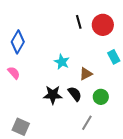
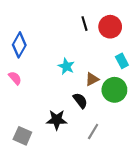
black star: (53, 95) -> (57, 120), moved
green circle: (101, 97) -> (114, 90), moved, size x1.5

